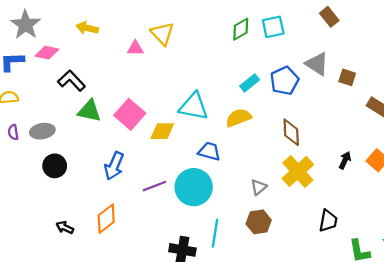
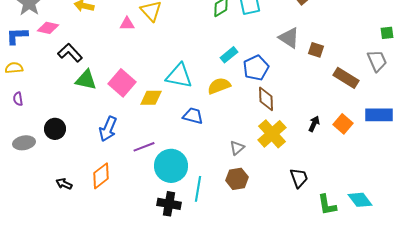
blue pentagon: (284, 81) -> (256, 68), moved
gray ellipse: (42, 131) -> (24, 143), moved
cyan circle: (194, 187) -> (171, 166), moved
black trapezoid: (328, 221) -> (299, 178), turned -30

